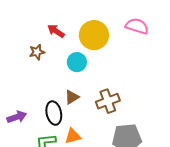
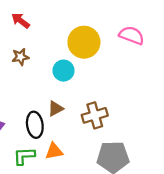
red arrow: (56, 31) -> (21, 21), moved

